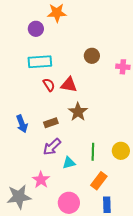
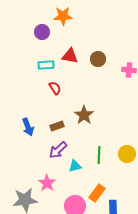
cyan rectangle: (40, 62) -> (46, 65), size x0.7
red triangle: (69, 85) -> (70, 56), moved
orange rectangle: (99, 181) -> (97, 193), moved

